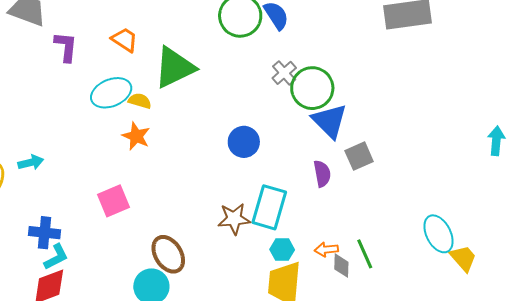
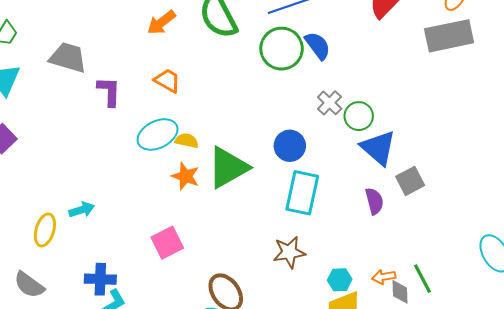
green triangle: (175, 67) -> (228, 167), moved
green circle: (312, 88) -> (359, 116), size x0.7
blue circle: (244, 142) -> (290, 146), moved
cyan rectangle: (269, 207) -> (302, 193), moved

